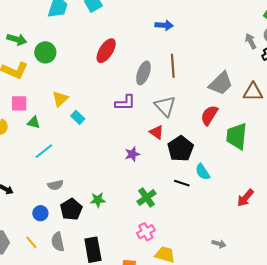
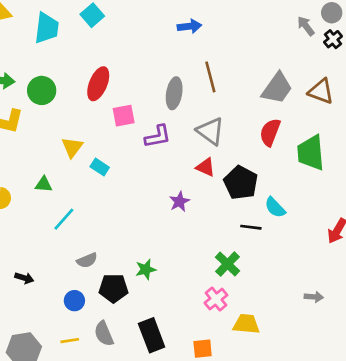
red ellipse: (106, 51) -> (98, 84), moved
brown triangle: (253, 92) -> (321, 91), turned 30
pink square: (19, 103) -> (124, 116), moved
green cross: (147, 197) -> (228, 264), moved
black pentagon: (71, 209) -> (114, 288), turned -30
yellow line: (31, 242) -> (70, 341), turned -48

